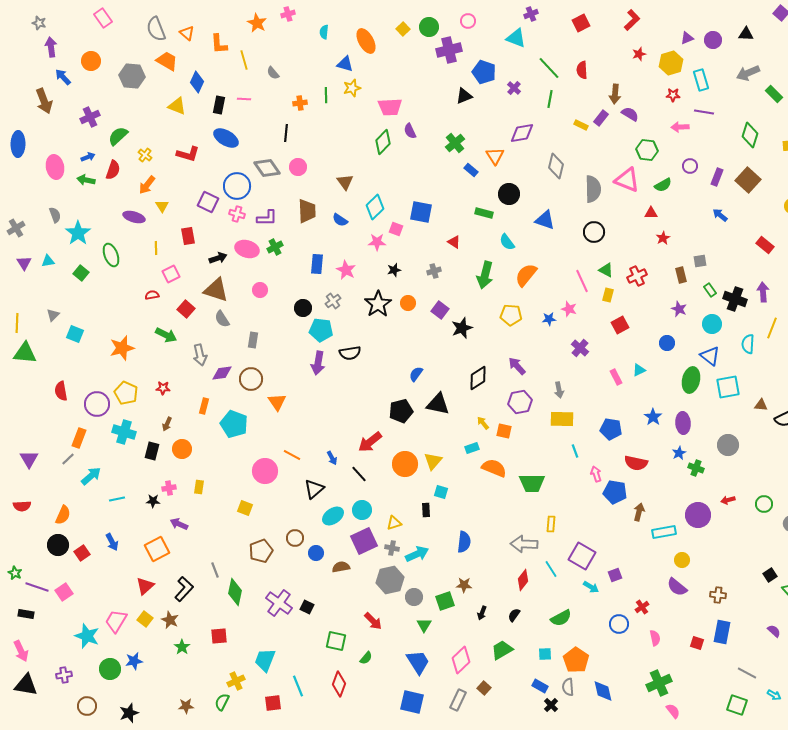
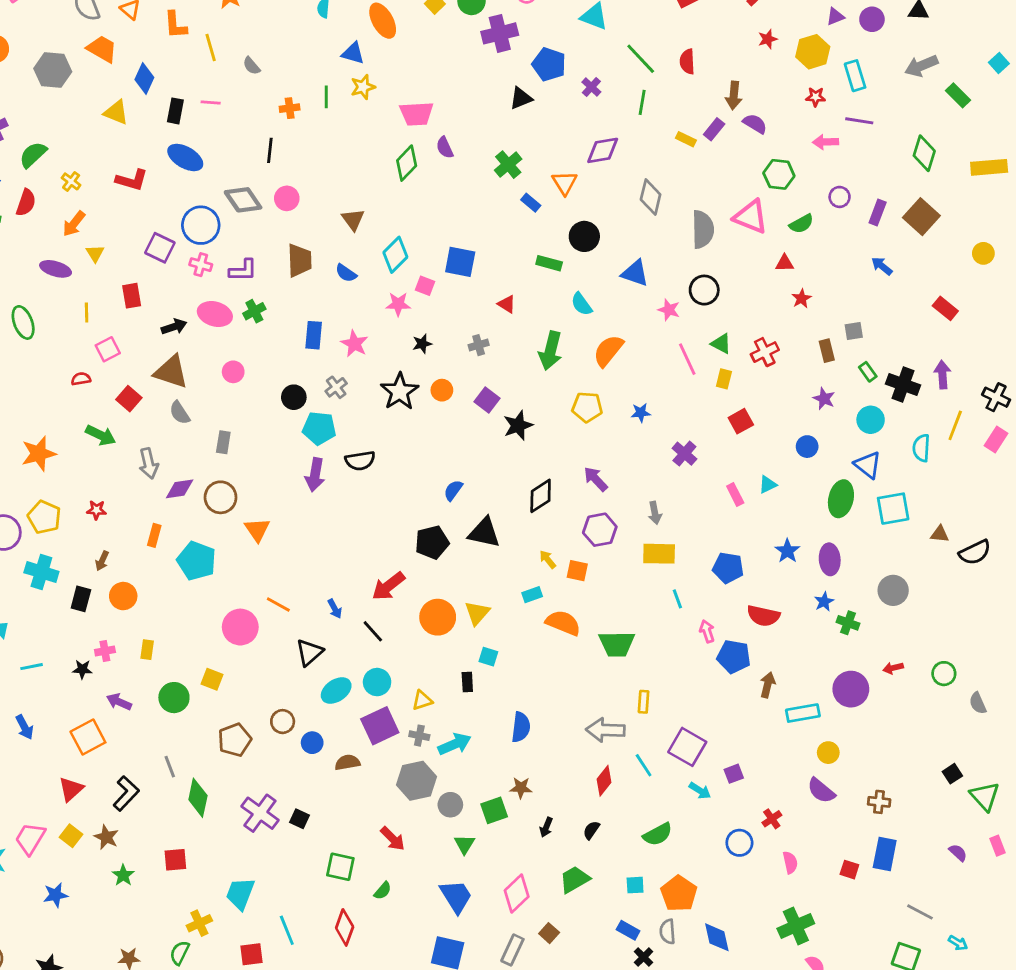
pink star: (569, 309) -> (669, 310), moved
green circle: (110, 669) -> (174, 698), moved

